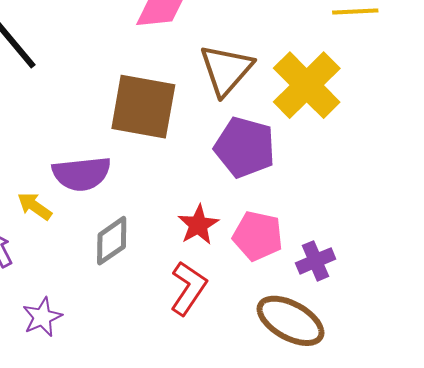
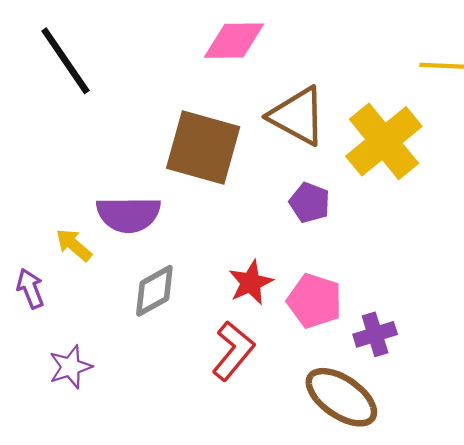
brown triangle: (226, 70) -> (297, 116), turned -48
purple pentagon: (245, 147) -> (310, 203), size x0.6

